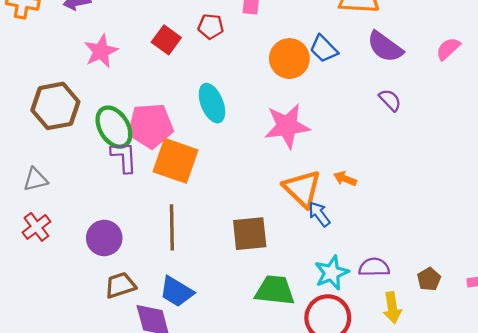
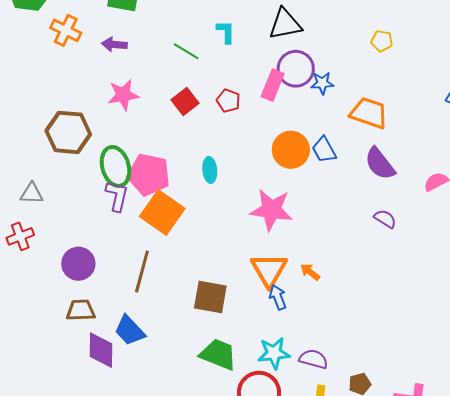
purple semicircle: (390, 100) -> (385, 219), moved, turned -30
cyan ellipse: (212, 103) -> (210, 170), size x0.7

